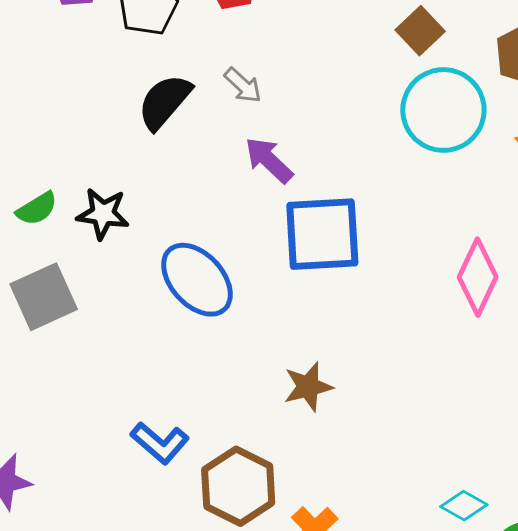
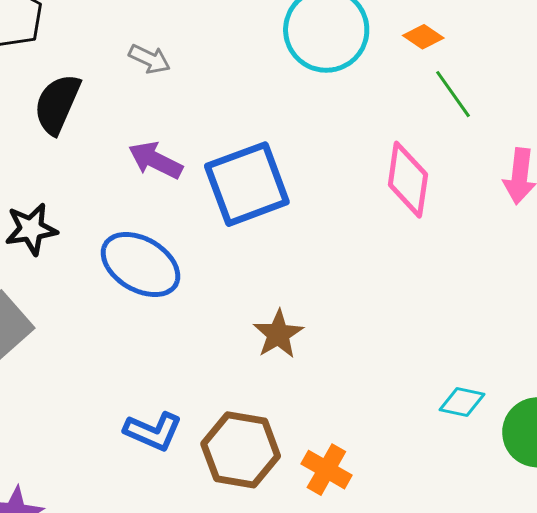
gray arrow: (243, 85) -> (150, 59), moved
purple arrow: (269, 160) -> (155, 160), moved

